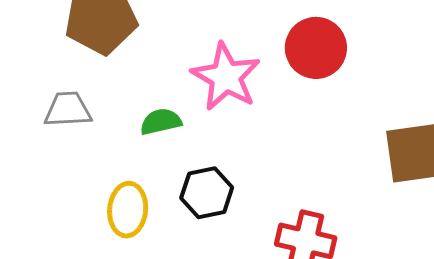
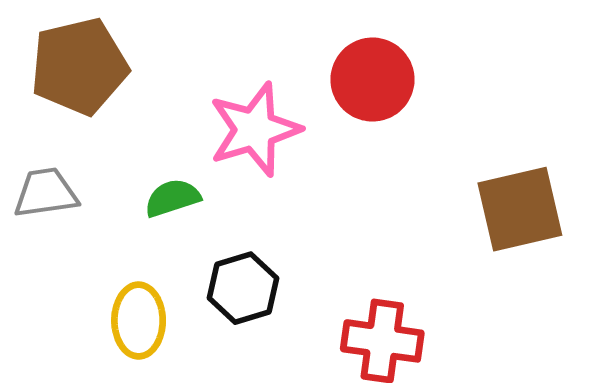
pink star: (226, 77) -> (255, 129), turned 30

